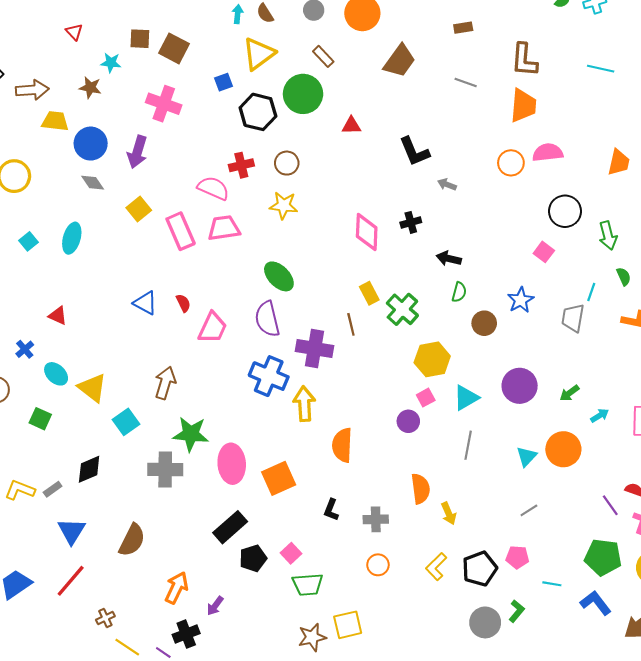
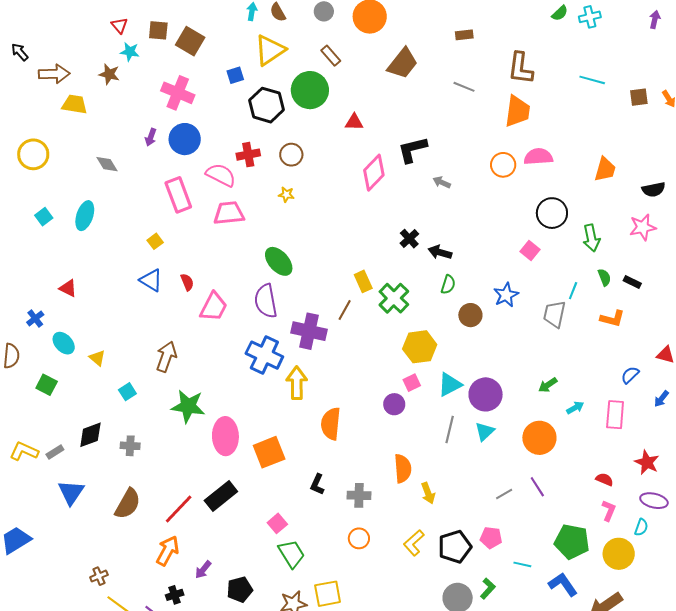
red triangle: (74, 32) -> (119, 25), moved
blue circle: (91, 144) -> (185, 139), moved
black L-shape: (414, 151) -> (412, 150), turned 96
purple arrow: (137, 152) -> (151, 137), size x0.6
yellow star: (284, 205) -> (286, 195), size x0.6
yellow square: (139, 209) -> (155, 241), moved, size x0.7
black cross: (411, 222) -> (409, 239), moved, turned -30
pink rectangle: (181, 231) -> (178, 195), moved
pink diamond: (367, 232) -> (374, 173), moved, turned 39
brown line: (351, 324) -> (345, 310), turned 40
purple circle: (520, 386) -> (486, 394), moved
yellow triangle: (92, 388) -> (97, 358), size x0.6
cyan square: (126, 422) -> (127, 392), size x0.7
cyan triangle: (527, 456) -> (485, 431), moved
gray cross: (165, 470) -> (130, 446), moved, size x0.6
purple line: (610, 505) -> (537, 487), moved
black pentagon: (253, 558) -> (240, 590), moved
red line: (71, 581) -> (179, 509), moved
green trapezoid: (308, 585) -> (292, 554), turned -120
black cross: (186, 634) -> (175, 595), size x0.7

